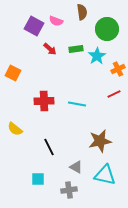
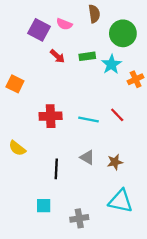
red line: (114, 94) -> (117, 115), moved, turned 72
brown star: (100, 141) -> (115, 162), size x0.6
black line: (49, 147) -> (56, 169), turned 30
gray triangle: (76, 167) -> (87, 157), moved

